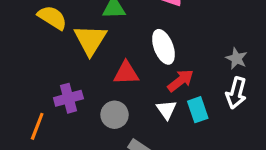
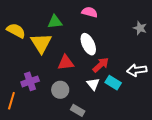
gray star: (236, 58) -> (140, 28), moved
white arrow: (236, 93) -> (137, 70), turned 72
cyan rectangle: (198, 110) -> (113, 83), turned -35

